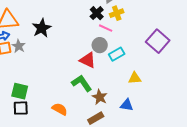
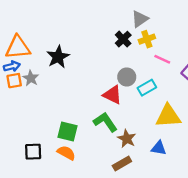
pink line: (106, 28) -> (162, 59), moved
yellow triangle: (135, 78) -> (168, 116), size x1.6
green square: (20, 91) -> (68, 131), moved
orange semicircle: (60, 109) -> (66, 153), moved

